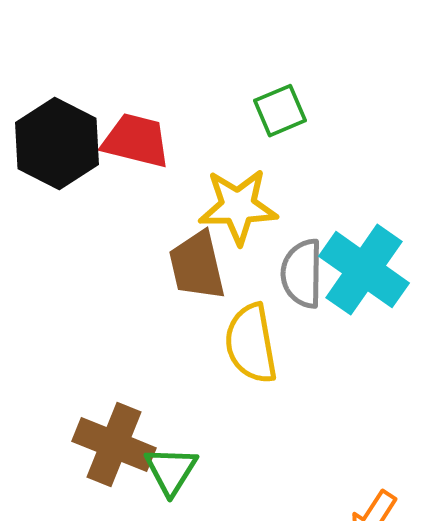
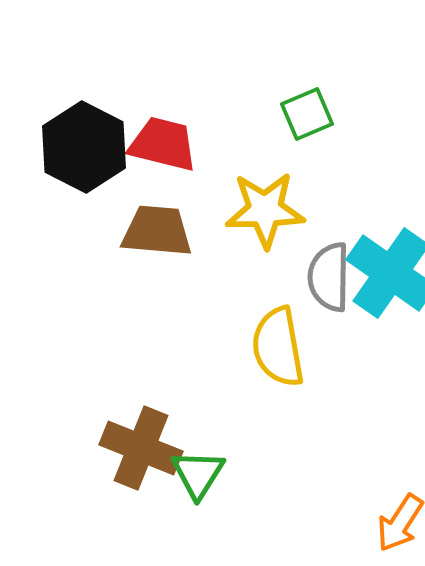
brown trapezoid: (197, 266) -> (157, 231), moved, turned 108

